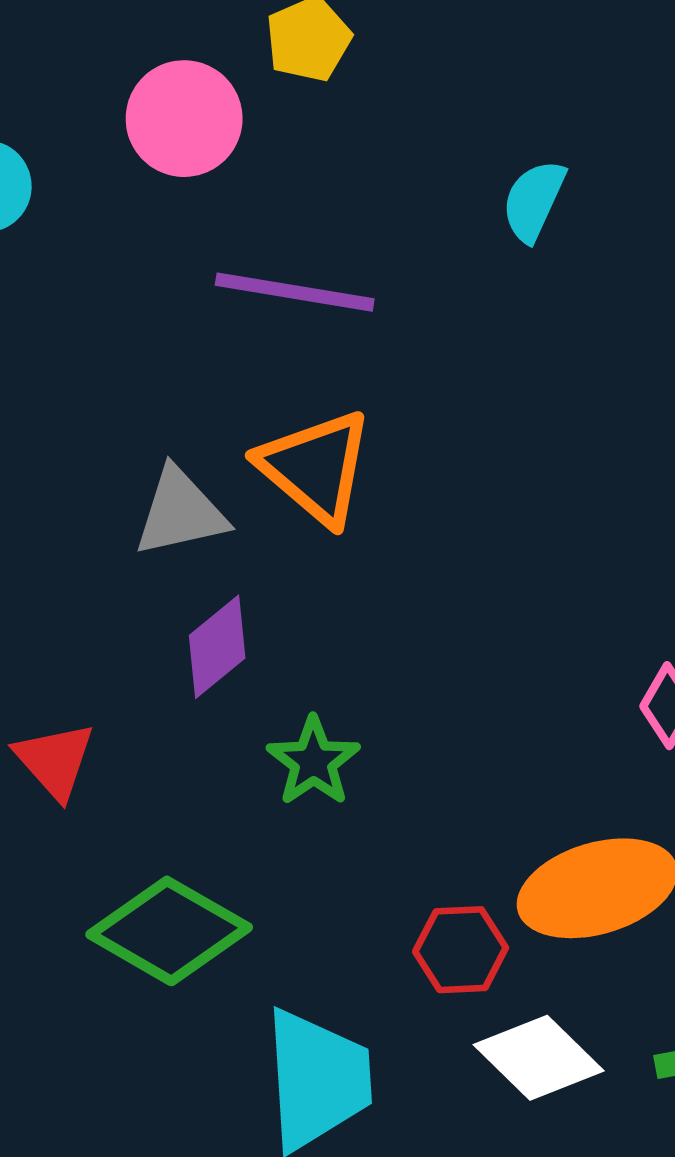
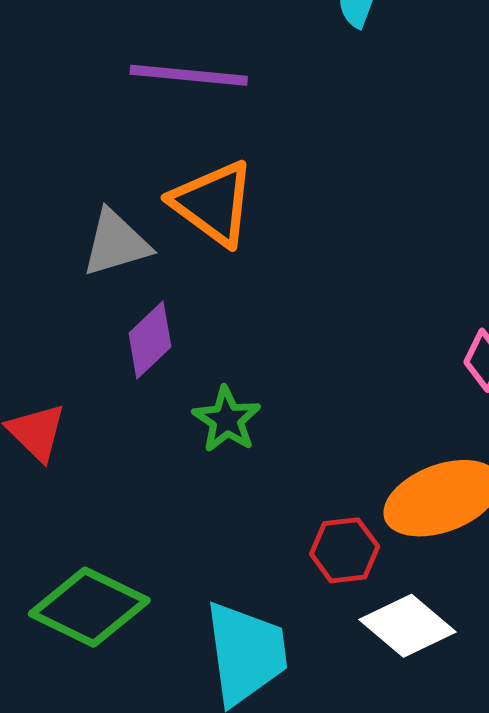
green diamond: (169, 931) -> (89, 607), moved

